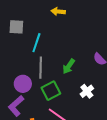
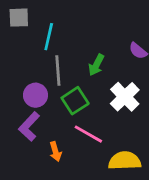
white cross: (87, 91) -> (125, 97), size x1.5

